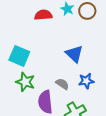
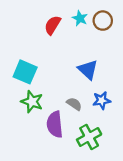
red semicircle: (43, 15) -> (53, 25), turned -54

